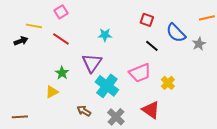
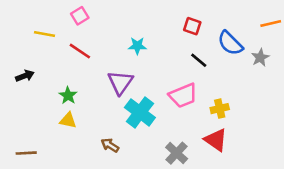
black arrow: (21, 41) -> (25, 76), moved
green star: (62, 73) -> (68, 95), moved
yellow cross: (168, 83) -> (220, 109), turned 32
yellow triangle: (52, 92) -> (68, 120), turned 40
red triangle: (151, 110) -> (216, 140), moved
gray cross: (116, 117) -> (177, 153), moved

